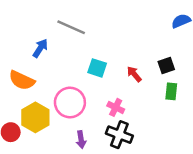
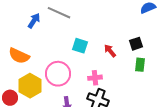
blue arrow: (40, 48) -> (34, 21), moved
pink cross: (116, 107) -> (95, 78), turned -32

